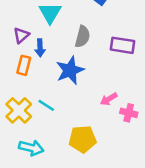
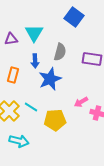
purple triangle: (21, 35) -> (11, 39), moved, turned 32
blue arrow: (40, 48) -> (35, 61), moved
yellow pentagon: (82, 139) -> (55, 120), moved

